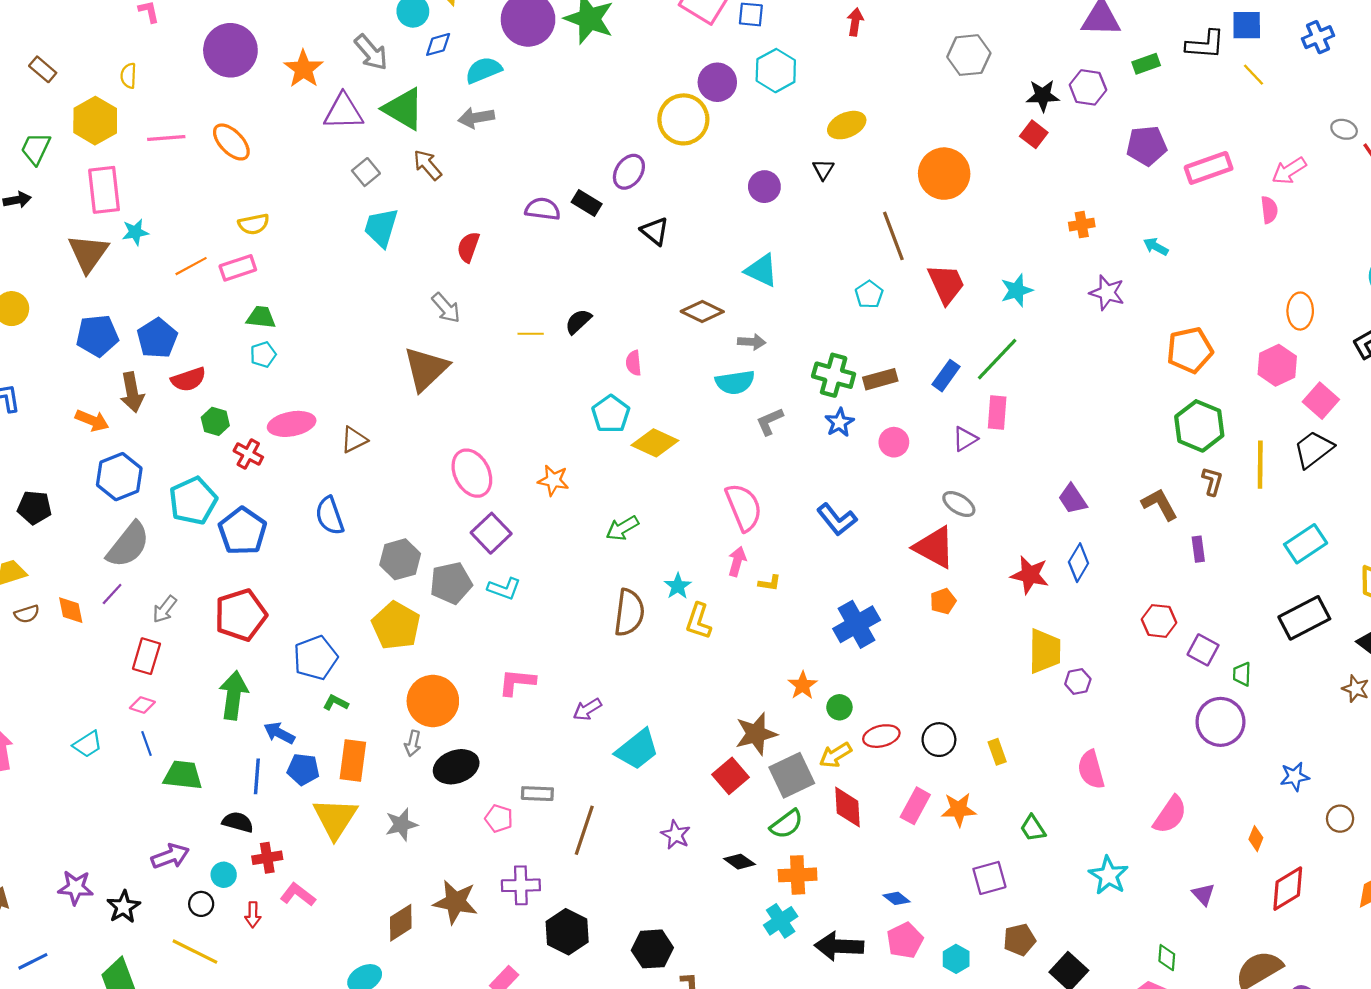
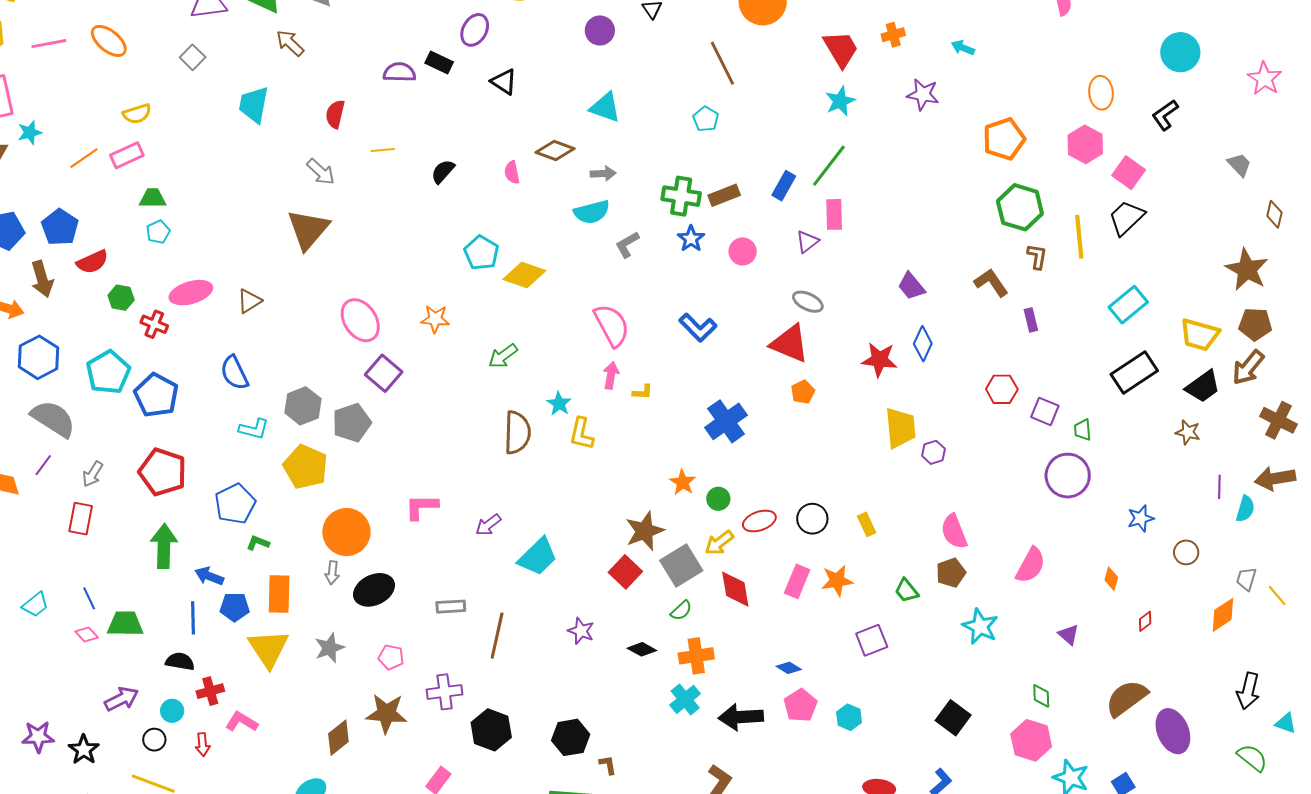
gray square: (366, 172) -> (193, 57), moved
red trapezoid: (946, 284) -> (841, 49), moved
yellow line: (531, 334) -> (383, 150), moved
pink semicircle: (634, 363) -> (512, 172), moved
gray semicircle: (128, 545) -> (53, 419), turned -90
cyan L-shape: (504, 589) -> (254, 429), moved
red pentagon: (241, 615) -> (163, 472), turned -30
pink diamond: (142, 705) -> (87, 634), moved, turned 35
pink pentagon: (499, 818) -> (391, 657), moved
green semicircle: (787, 824) -> (681, 611), size x0.7
red diamond: (1288, 889) -> (1145, 621), size x0.5
brown pentagon: (1019, 940) -> (951, 573), moved

